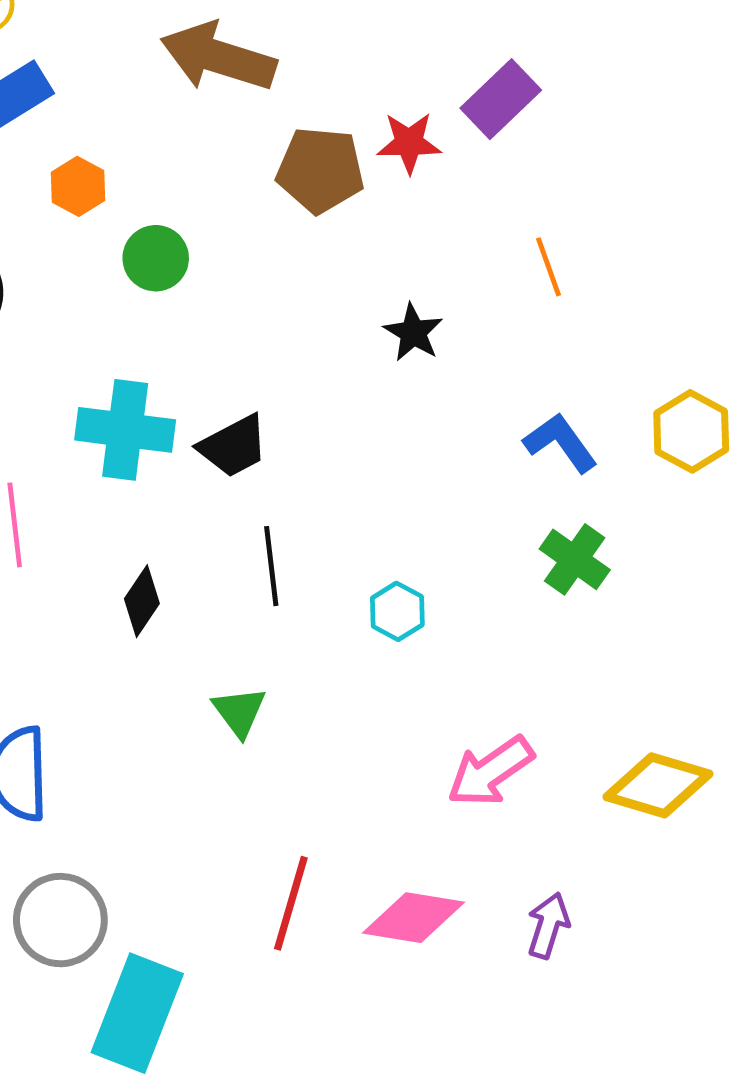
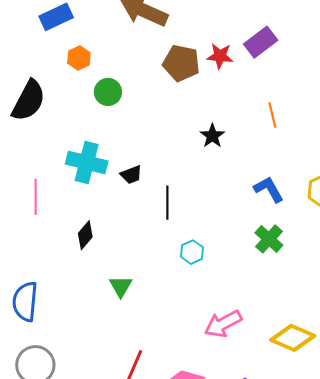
black trapezoid: (233, 446) -> (131, 175), size x0.7
black line: (271, 566) -> (167, 203), moved

